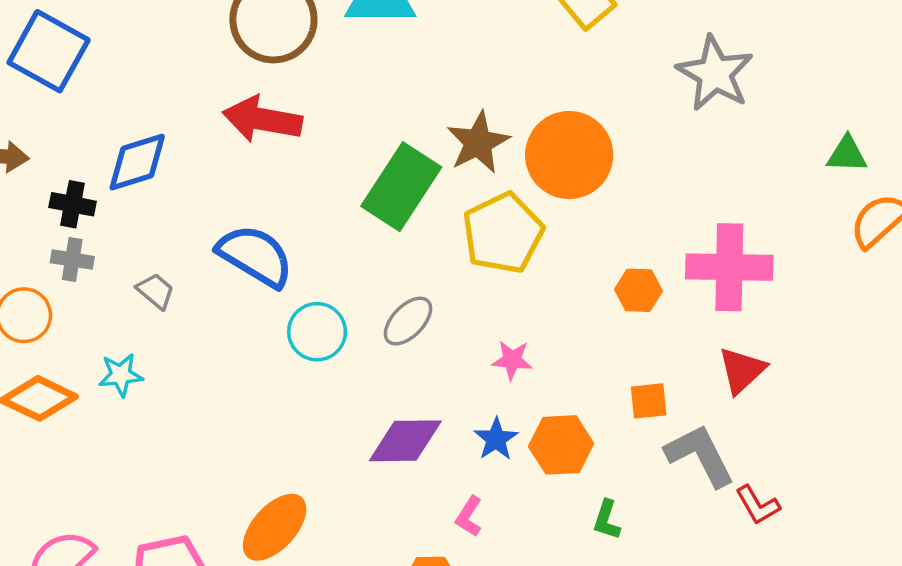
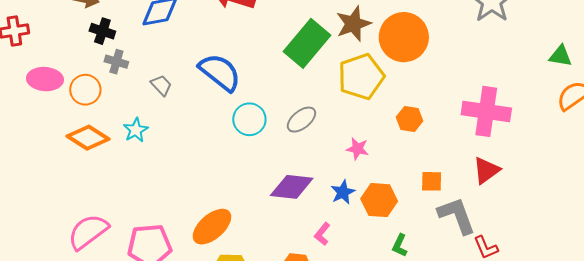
black cross: (73, 204) -> (102, 31), moved
orange hexagon: (638, 290) -> (410, 119), moved
cyan star: (121, 375) -> (136, 130), turned -30

